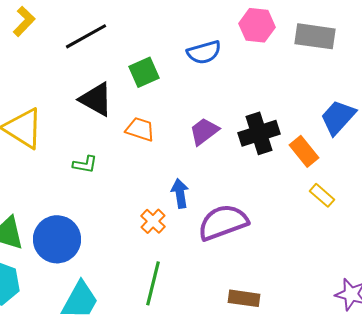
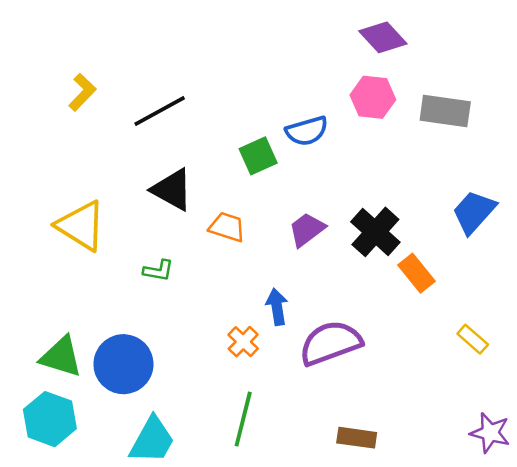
green square: (144, 72) -> (258, 156), moved
black cross: (259, 133) -> (375, 232), turned -30
orange rectangle: (304, 151) -> (417, 273), moved
yellow rectangle: (322, 195) -> (473, 339), moved

